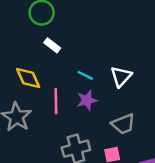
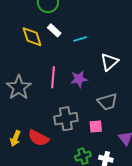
cyan line: (85, 75) -> (80, 39), moved, turned -48
yellow diamond: (28, 78) -> (32, 37), moved

